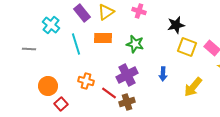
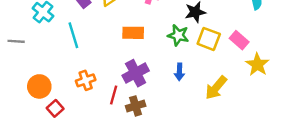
orange rectangle: (103, 38) -> (133, 33), moved
green star: (135, 44) -> (178, 35), moved
orange cross: (86, 81) -> (86, 80), turned -35
red line: (109, 93) -> (114, 95), turned 70

